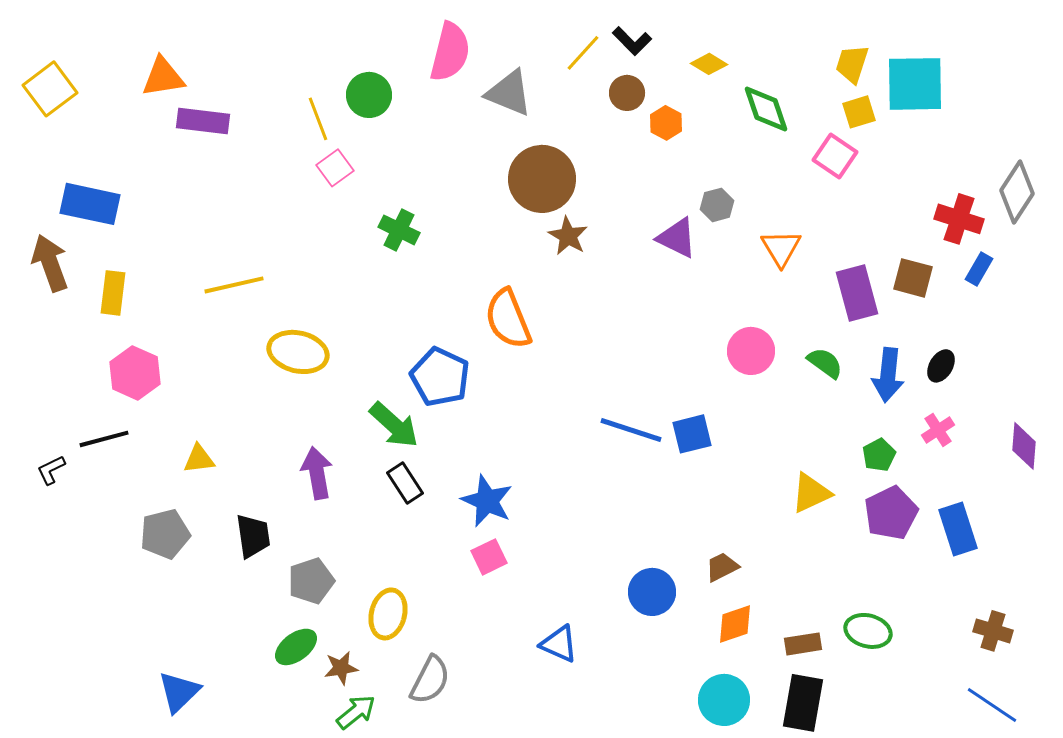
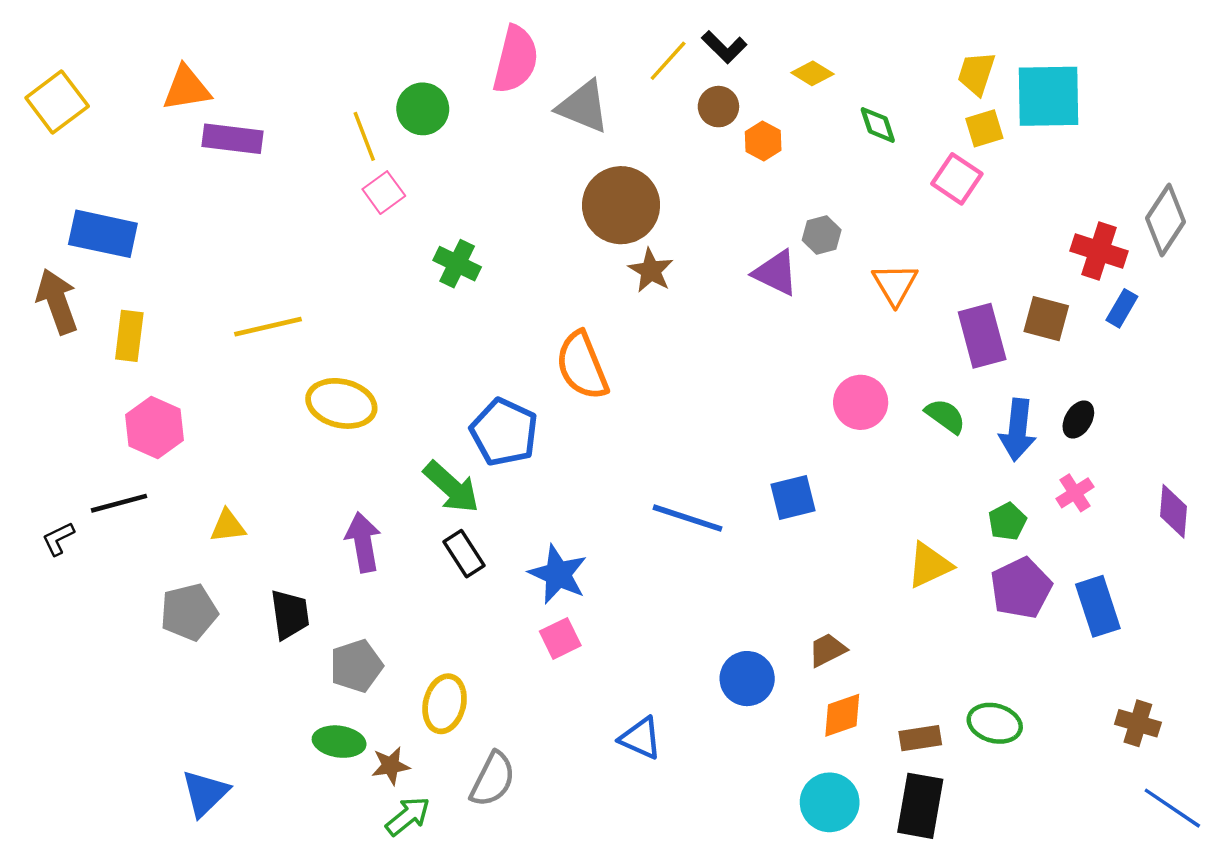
green diamond: (766, 109) -> (878, 125), size x0.7
blue line: (631, 430) -> (688, 518), moved
green ellipse: (296, 647) -> (339, 742), turned 45
blue line: (992, 705) -> (1172, 808), moved

